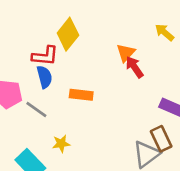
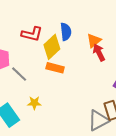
yellow diamond: (68, 34) -> (52, 47), moved
blue semicircle: (44, 77) -> (66, 32), moved

